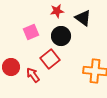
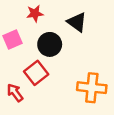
red star: (57, 11) -> (35, 13), moved

